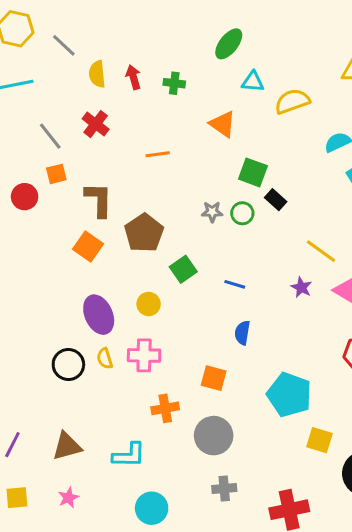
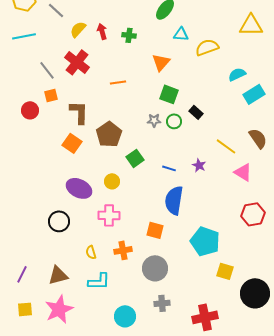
yellow semicircle: (97, 74) -> (78, 29), turned 48
red cross: (96, 124) -> (77, 62), size x1.4
orange triangle: (223, 124) -> (161, 62), turned 36
green square: (253, 172) -> (169, 94), moved
purple star: (301, 287) -> (199, 165), moved
purple ellipse: (99, 315) -> (79, 188), turned -40
blue semicircle: (242, 333) -> (174, 200), size x1.8
yellow semicircle: (105, 358) -> (91, 252), moved
pink star: (68, 498) -> (59, 309), size x2.0
cyan circle: (152, 508) -> (125, 316), moved

